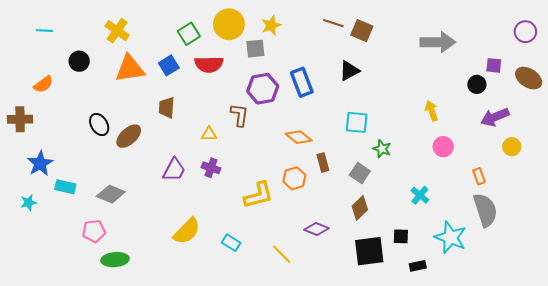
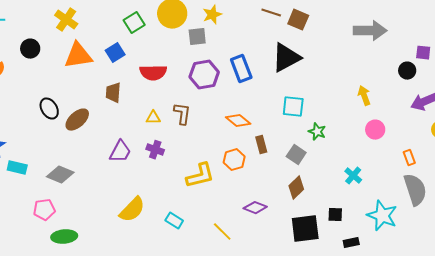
red semicircle: (209, 64) -> (153, 73), moved
black triangle: (349, 71) -> (286, 58), size x1.5
brown L-shape: (240, 115) -> (182, 114), moved

